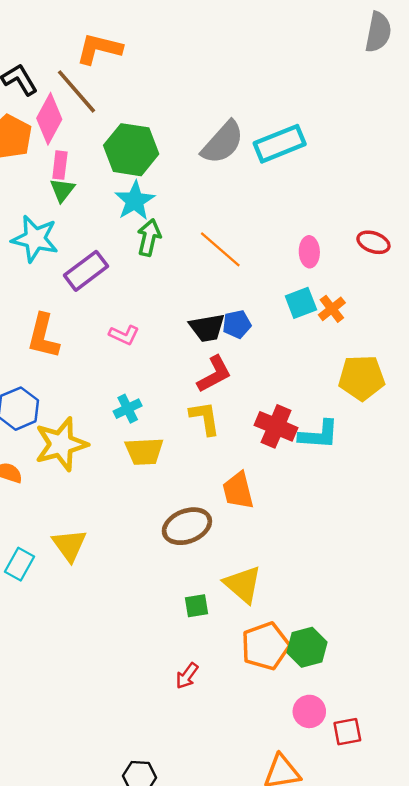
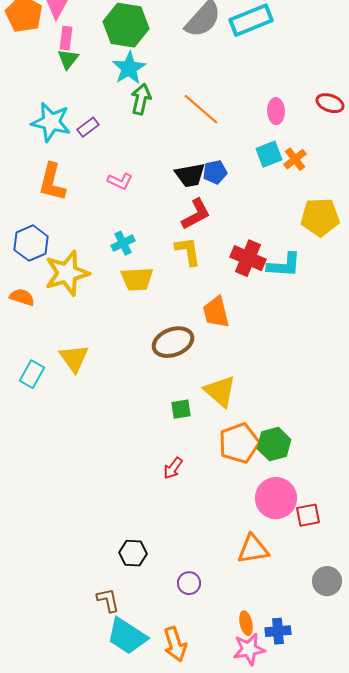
cyan star: (35, 239) -> (51, 122), moved
purple rectangle: (86, 271) -> (88, 127), size x0.6
pink circle: (309, 711) -> (276, 498), size x1.5

